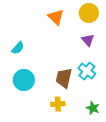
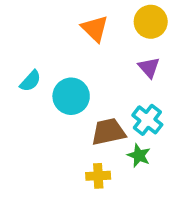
brown trapezoid: (64, 78) -> (108, 132), turned 65
cyan circle: (24, 80) -> (71, 96), moved
green star: (93, 108) -> (139, 155), moved

